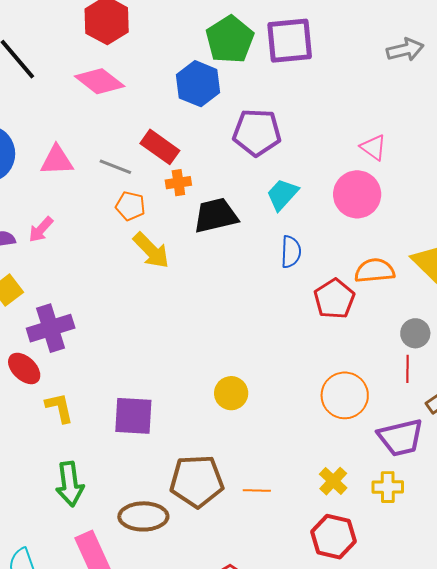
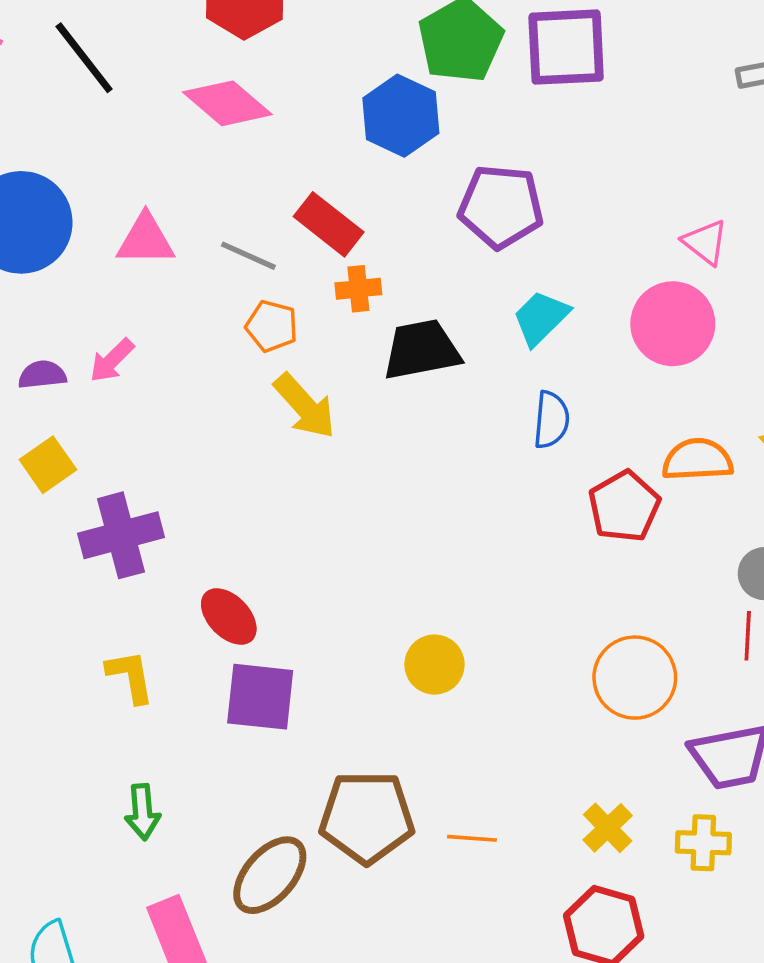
red ellipse: (24, 368) -> (229, 617), moved
green arrow: (70, 484) -> (142, 812), size x0.7
brown ellipse: (143, 516) -> (270, 875), turned -51

